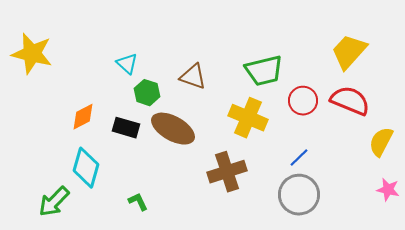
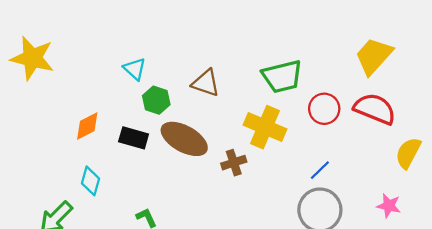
cyan diamond: (86, 168) -> (91, 181), size x0.7
brown cross: (227, 172) -> (234, 163), moved, size x0.6
pink star: (388, 190) -> (389, 206), moved

